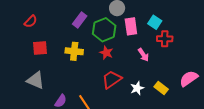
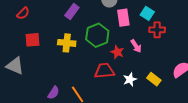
green hexagon: (104, 30) -> (97, 35), moved
red star: (106, 53) -> (117, 52), moved
red trapezoid: (112, 79) -> (104, 71), turned 30
gray triangle: (36, 80) -> (15, 66), moved

